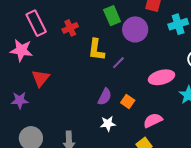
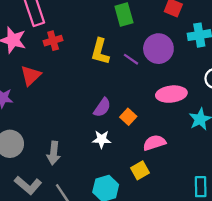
red cross: (70, 28) -> (53, 41), moved
purple circle: (135, 29) -> (158, 49), moved
purple line: (118, 63) -> (131, 59), moved, turned 72

